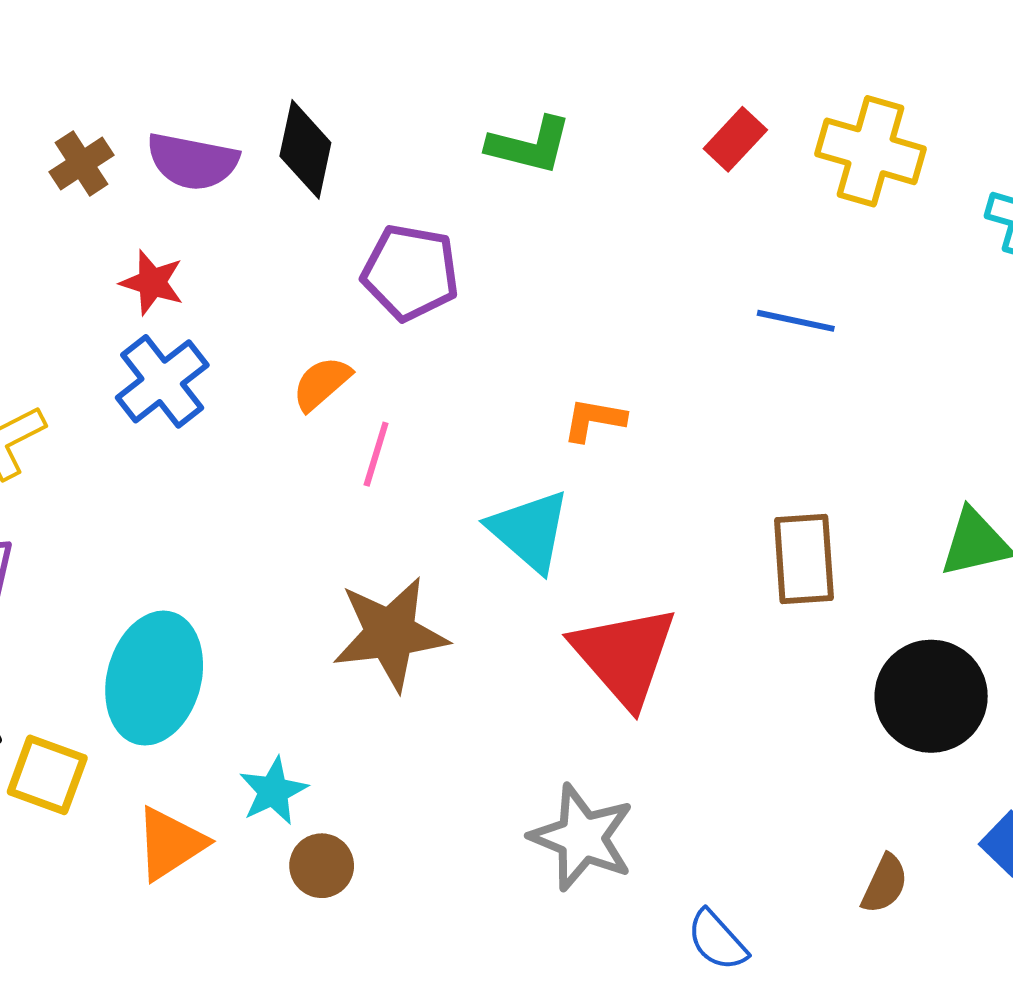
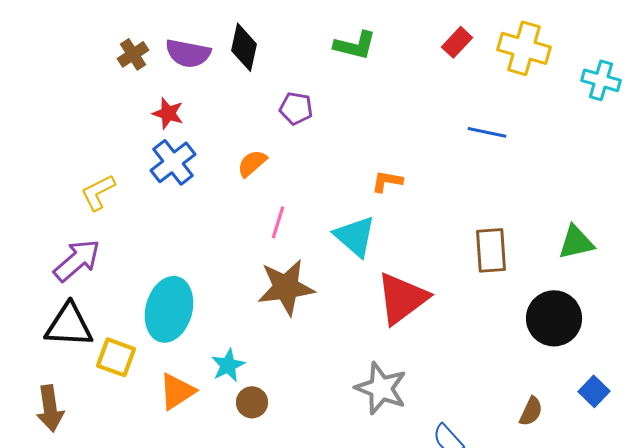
purple pentagon: (410, 272) -> (296, 108), size x0.7
pink line: (376, 454) -> (278, 222), moved
red triangle: (624, 656) -> (402, 298), turned 34

